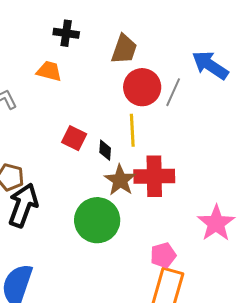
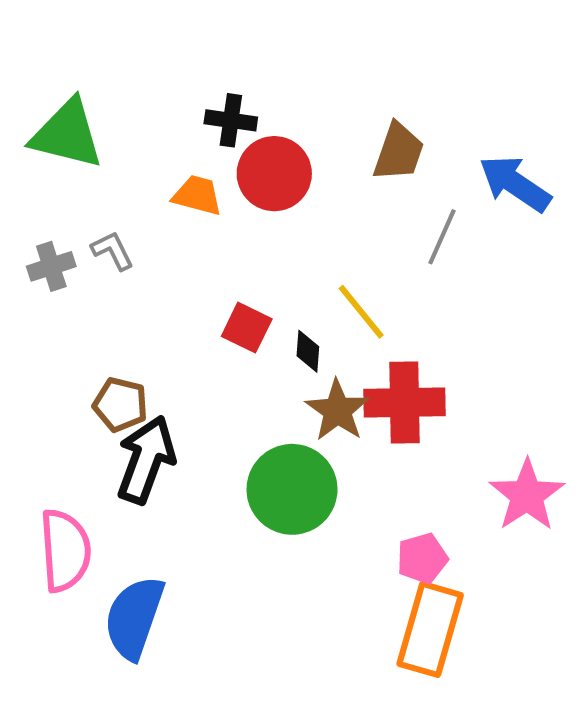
brown trapezoid: (124, 49) -> (399, 152), moved
red circle: (142, 87) -> (274, 174), moved
yellow line: (132, 130) -> (361, 312), turned -36

